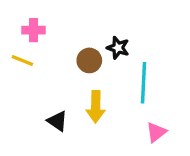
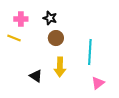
black star: (118, 48) -> (50, 18), moved

